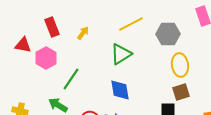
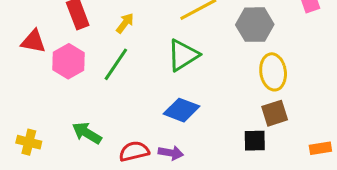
green line: (71, 79) -> (116, 64), moved
blue diamond: (120, 90) -> (181, 110), turned -60

